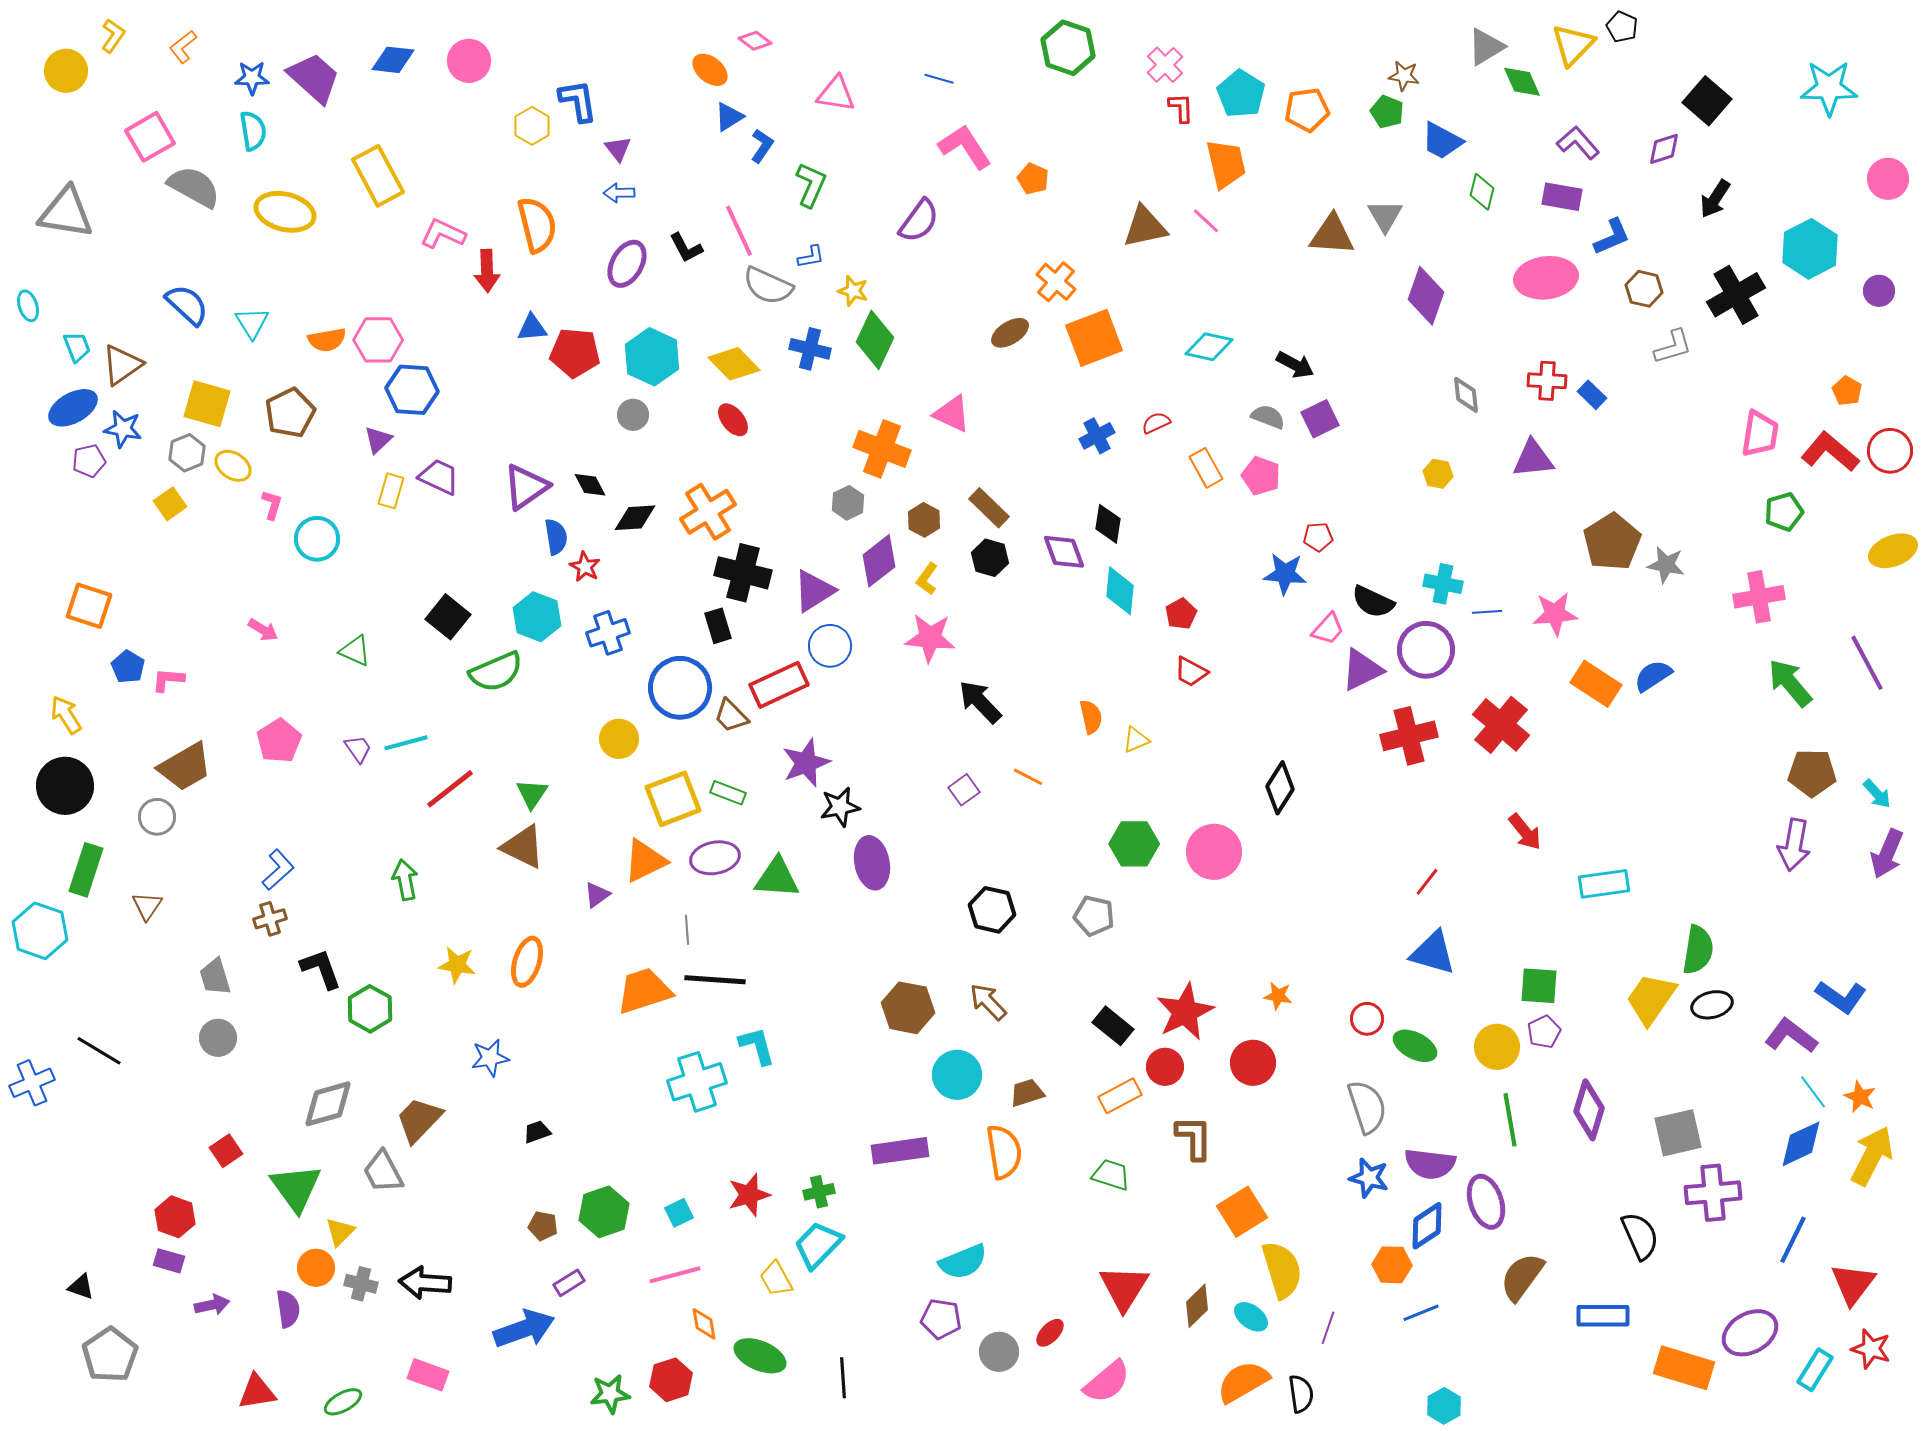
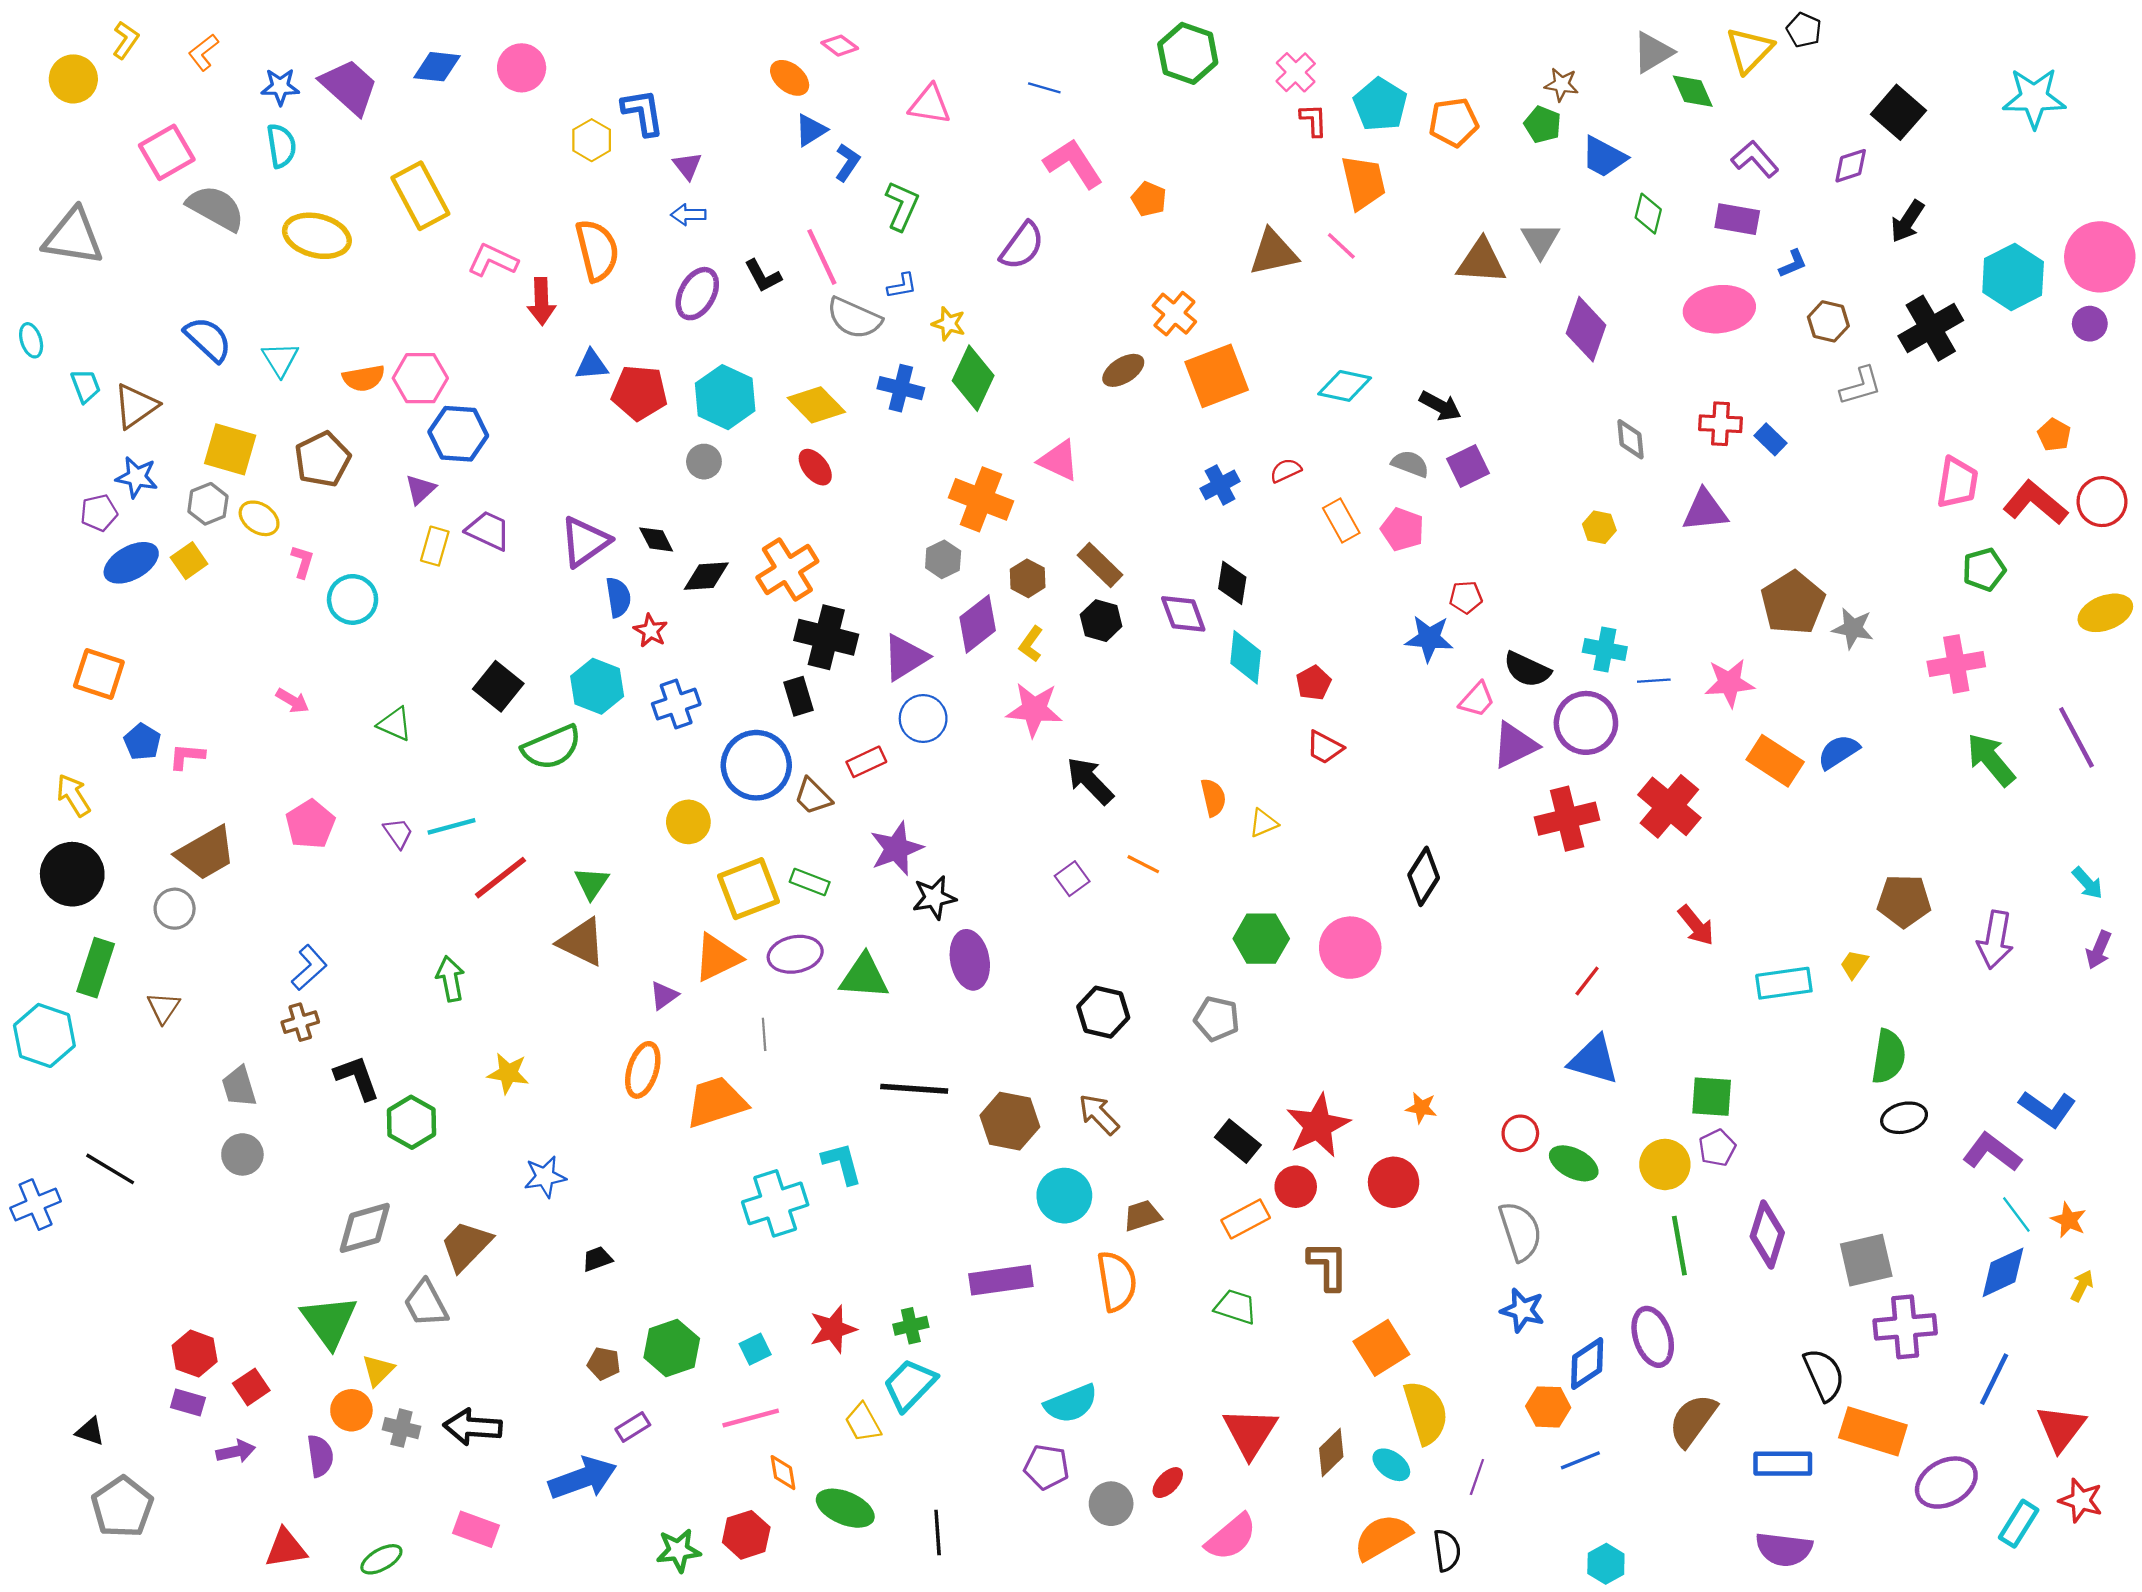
pink circle: (1888, 179) -> (2100, 257), moved, size x1.5
blue L-shape: (1612, 237) -> (1793, 264), size x0.7
blue ellipse: (73, 408) -> (131, 563), moved
red rectangle: (779, 685) -> (866, 762), size x0.6
brown pentagon: (1812, 773) -> (1904, 901), moved
purple arrow: (1887, 854) -> (2099, 950), size x0.7
orange ellipse: (527, 962) -> (643, 1070), moved
black line: (715, 980) -> (914, 1089), moved
yellow trapezoid: (1651, 999) -> (1854, 964), moved, size x0.5
red square: (226, 1151) -> (251, 1387), moved
yellow arrow: (1872, 1156) -> (2082, 1286), size x0.5
purple semicircle: (1430, 1164) -> (1784, 1549), moved
orange rectangle: (1684, 1368) -> (1873, 1431), moved

